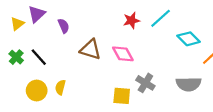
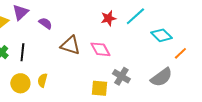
purple semicircle: (64, 26) -> (45, 23), turned -32
black line: (39, 57) -> (22, 52), turned 48
gray semicircle: (189, 84) -> (161, 77), turned -35

